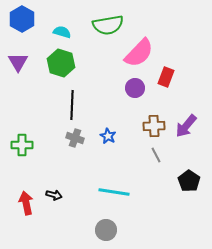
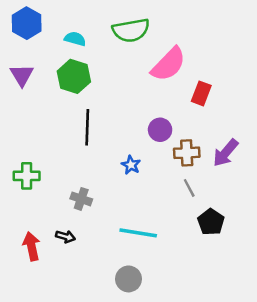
purple circle: (135, 88) -> (160, 130), moved
gray cross: (75, 138) -> (81, 199), moved
black pentagon: (189, 181) -> (211, 222), moved

